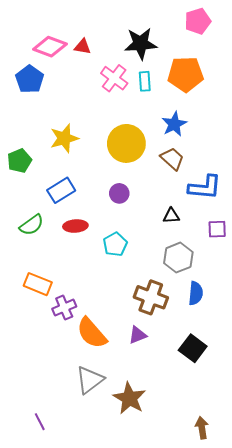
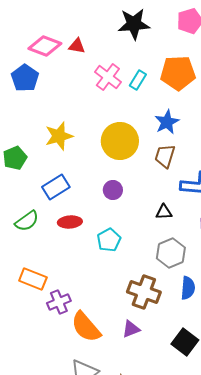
black star: (141, 44) -> (134, 24), moved
cyan rectangle: (145, 81) -> (138, 80), turned 36
brown trapezoid: (172, 159) -> (165, 156), turned -115

